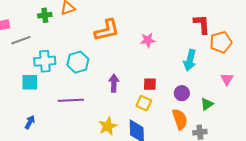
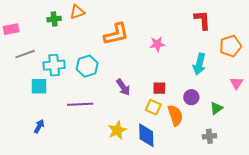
red L-shape: (202, 24) -> (202, 20), moved
gray line: (21, 40) -> (25, 54), moved
purple arrow: (114, 83) -> (123, 87), turned 144
orange semicircle: (180, 119) -> (175, 115), moved

